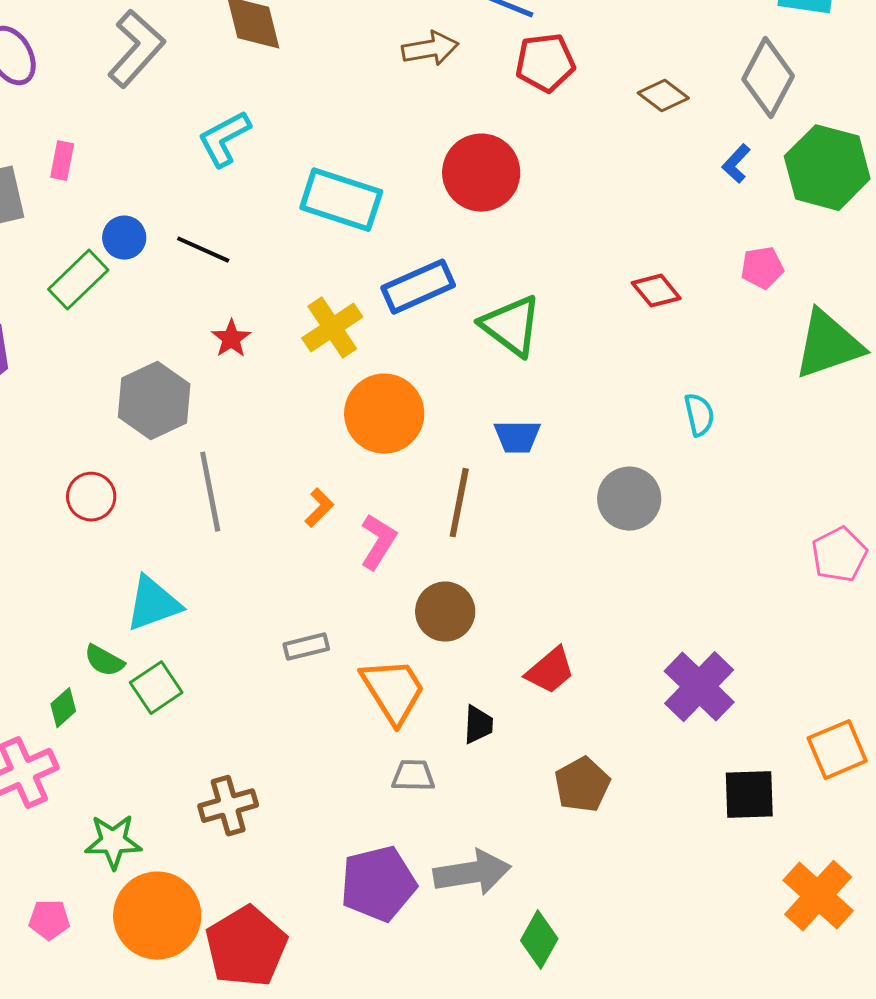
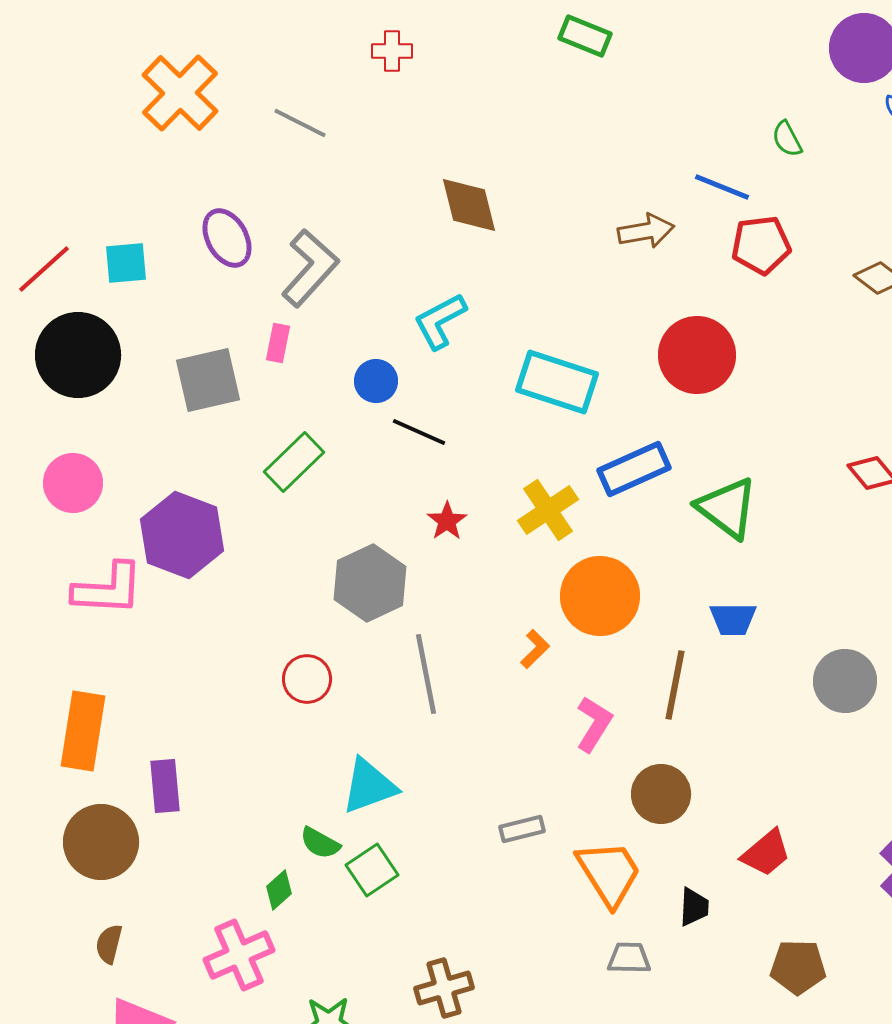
gray L-shape: (136, 49) -> (310, 268), moved
blue circle: (124, 238) -> (376, 381), moved
orange L-shape: (319, 508) -> (535, 649), moved
brown pentagon: (582, 785) -> (798, 967), turned 30

